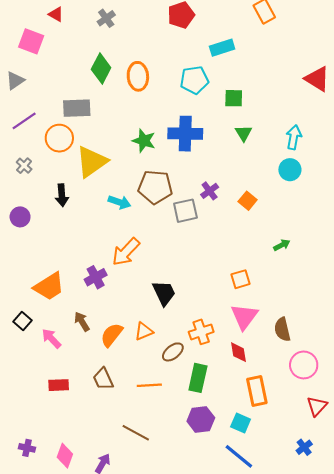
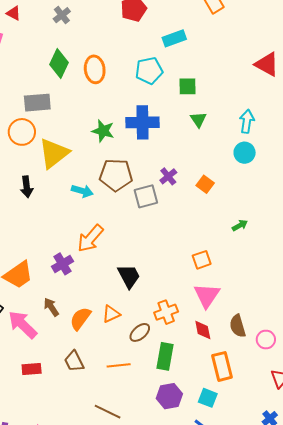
brown semicircle: (282, 329) -> (238, 326), moved
pink arrow: (51, 338) -> (23, 325), size x1.5
pink circle: (304, 365) -> (266, 340), size x0.7

